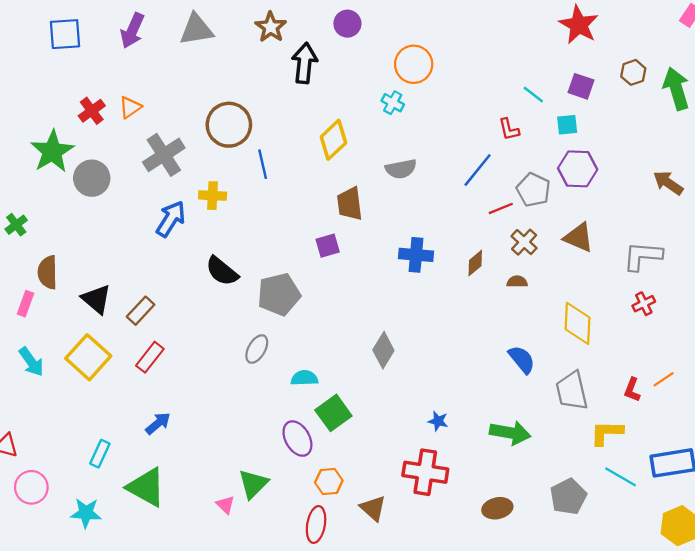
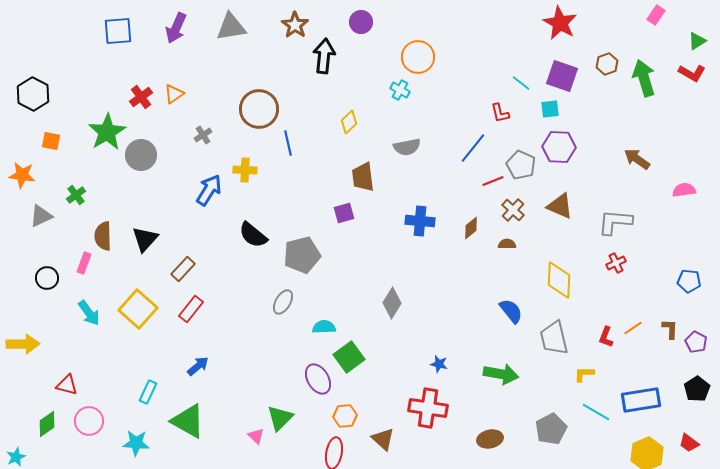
purple square: (581, 86) -> (562, 76), size x1.4
yellow diamond: (333, 140) -> (349, 122), size x0.7
gray cross: (164, 155) -> (203, 135), size x0.5
black triangle: (96, 299) -> (145, 239), moved, turned 32
yellow L-shape: (607, 433) -> (584, 374), size x0.7

